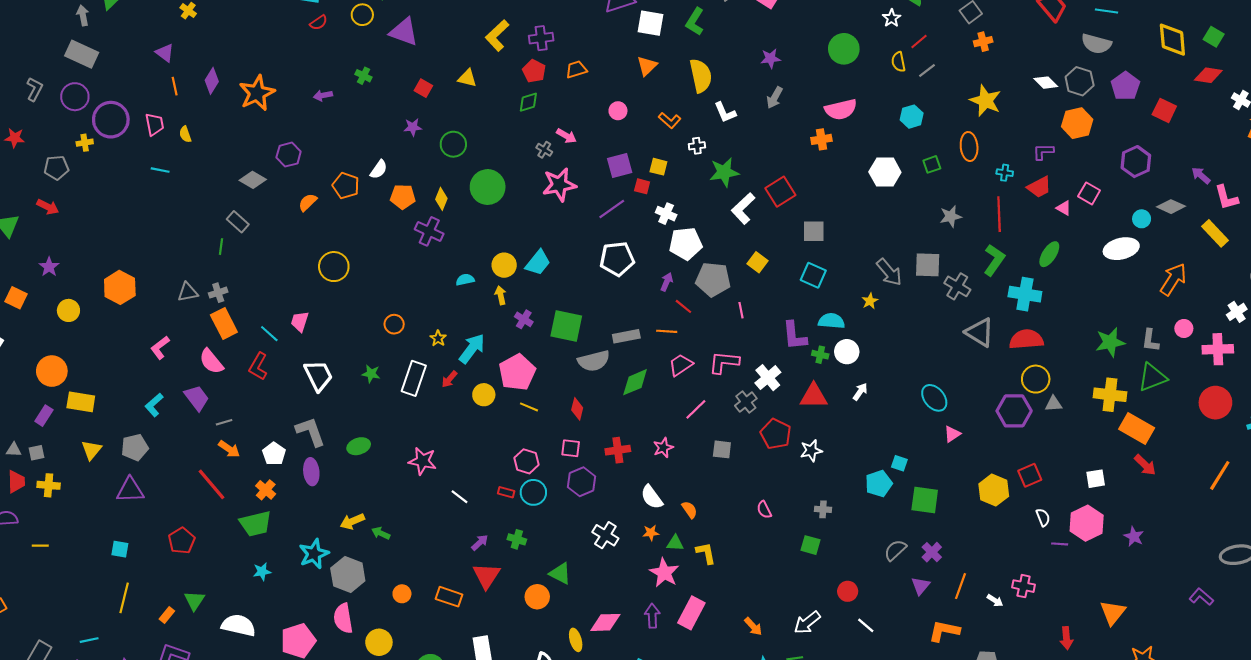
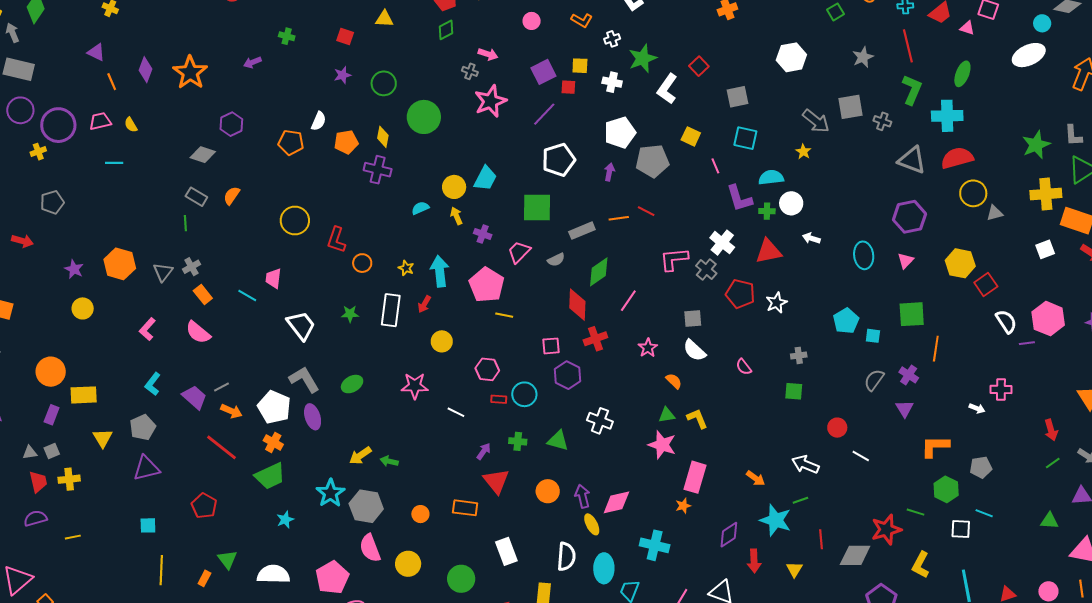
pink trapezoid: (155, 124) -> (100, 121), turned -80
gray pentagon: (56, 168) -> (52, 202), moved
white hexagon: (885, 172) -> (791, 57), moved
red square: (780, 192) -> (699, 66), size x0.7
orange semicircle: (308, 202) -> (232, 196), moved
red arrow: (48, 207) -> (22, 241), moved
white cross: (666, 214) -> (612, 82), moved
purple star: (49, 267) -> (74, 269), moved
gray cross: (957, 286) -> (882, 121), size x0.7
orange hexagon: (120, 287) -> (120, 264), moved
gray triangle: (188, 292) -> (163, 272), turned -30
red line: (683, 306) -> (646, 211), moved
yellow circle: (68, 310) -> (83, 308), moved
pink line: (741, 310) -> (715, 166), moved
orange rectangle: (224, 324) -> (203, 295), size x0.7
green square: (566, 326) -> (537, 208), moved
cyan arrow: (472, 349) -> (440, 271), turned -32
gray semicircle: (594, 361) -> (556, 260), size x0.6
pink L-shape: (724, 362) -> (674, 259), moved
pink trapezoid: (681, 365) -> (519, 252), moved
red L-shape: (258, 366) -> (336, 240), moved
white arrow: (860, 392) -> (811, 238), turned -96
yellow circle: (484, 395) -> (442, 341), moved
purple trapezoid: (197, 398) -> (195, 397), moved
cyan ellipse: (934, 398) -> (864, 255), moved, turned 44
red diamond: (577, 409) -> (577, 305), moved, size x1.5
pink line: (696, 409) -> (628, 301), moved
purple hexagon: (1014, 411) -> (910, 217), moved
pink star: (663, 448) -> (648, 348), moved
white pentagon: (274, 454) -> (274, 407), size x1.5
pink hexagon: (527, 461) -> (487, 369), moved
cyan square: (899, 463) -> (873, 336), moved
white square: (1096, 479) -> (1045, 249), moved
yellow hexagon: (994, 490) -> (960, 263), moved
white semicircle: (652, 497) -> (694, 350), moved
green square: (925, 500) -> (912, 314), moved
white semicircle: (1043, 517) -> (1006, 321), size x1.4
orange star: (651, 533) -> (683, 506), moved
green triangle: (560, 573) -> (558, 441), moved
orange line: (960, 586) -> (936, 349), moved
purple arrow: (652, 616) -> (582, 496), moved
white arrow: (807, 623) -> (805, 464), turned 72

